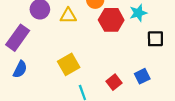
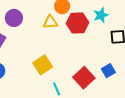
yellow triangle: (68, 16) -> (50, 22), moved
red square: (114, 82) -> (84, 78), size x1.5

